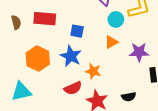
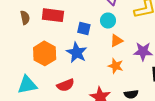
cyan circle: (116, 19) -> (108, 21), moved
orange star: (93, 71) -> (116, 66), moved
red semicircle: (73, 88) -> (66, 85), moved

